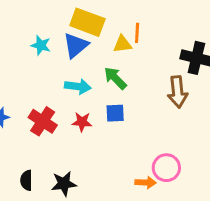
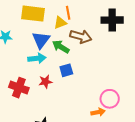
blue triangle: (76, 45) -> (41, 40), moved
brown arrow: (178, 92) -> (81, 37), moved, turned -55

